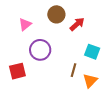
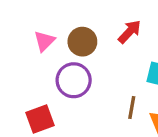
brown circle: (56, 14) -> (82, 42), moved

